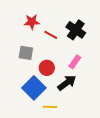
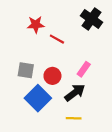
black cross: (76, 30) -> (91, 19), moved
gray square: (26, 53) -> (26, 70), moved
yellow line: (50, 107) -> (74, 118), moved

